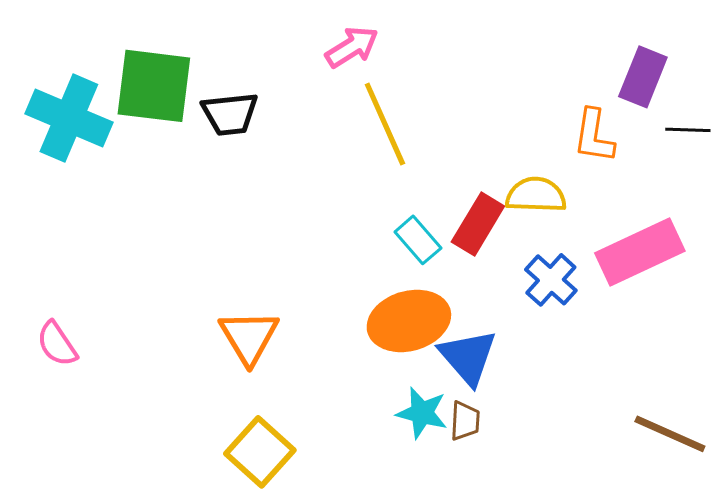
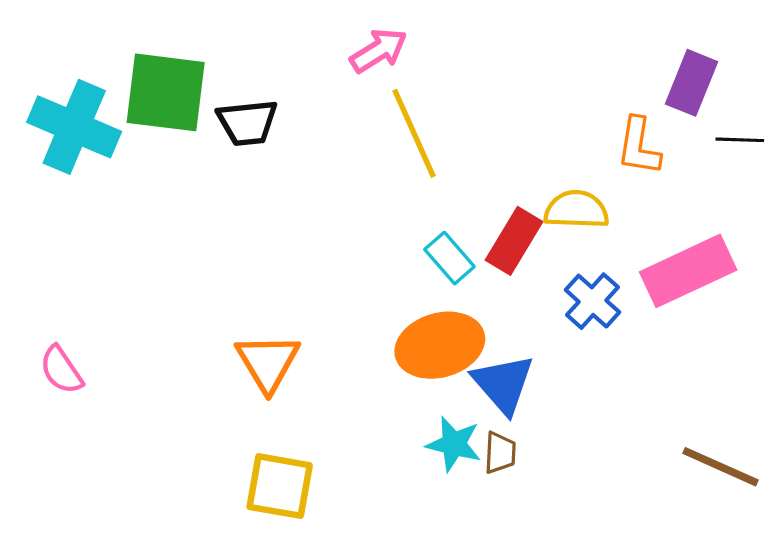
yellow square: (260, 452) -> (280, 486), turned -32

